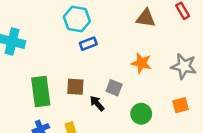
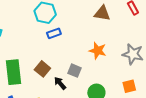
brown square: (75, 87) -> (42, 69), turned 35

